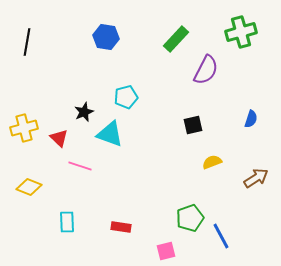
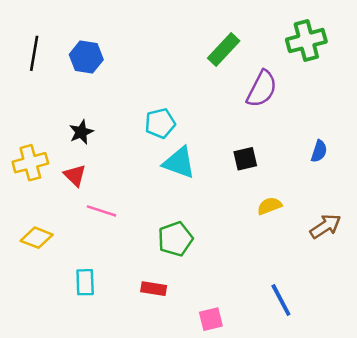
blue hexagon: (106, 37) -> (86, 57), moved
black star: (84, 112) -> (81, 132), moved
cyan triangle: (110, 134) -> (179, 163), moved
green pentagon: (190, 218) -> (175, 239), moved

